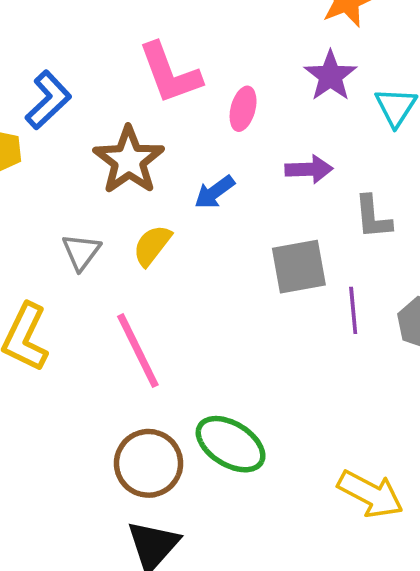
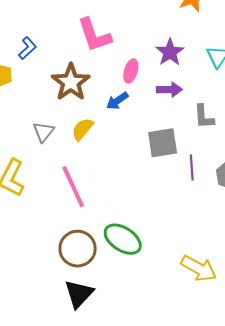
purple star: (330, 76) -> (170, 52), moved
blue L-shape: (48, 100) -> (27, 48), size x0.7
pink ellipse: (243, 109) -> (131, 71), moved

